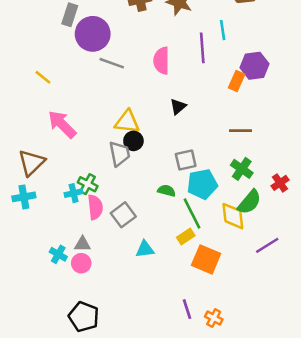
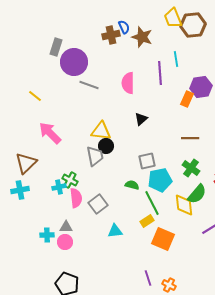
cyan cross: (58, 254) -> (47, 235), turned -32

